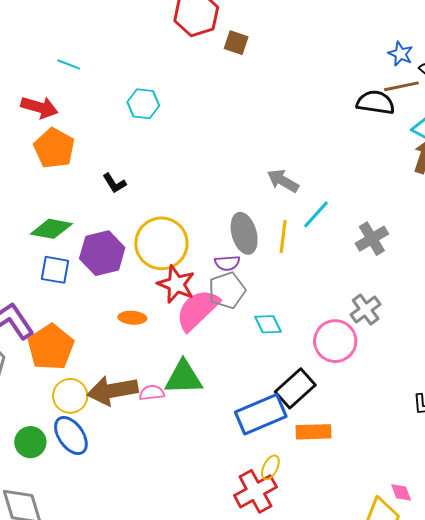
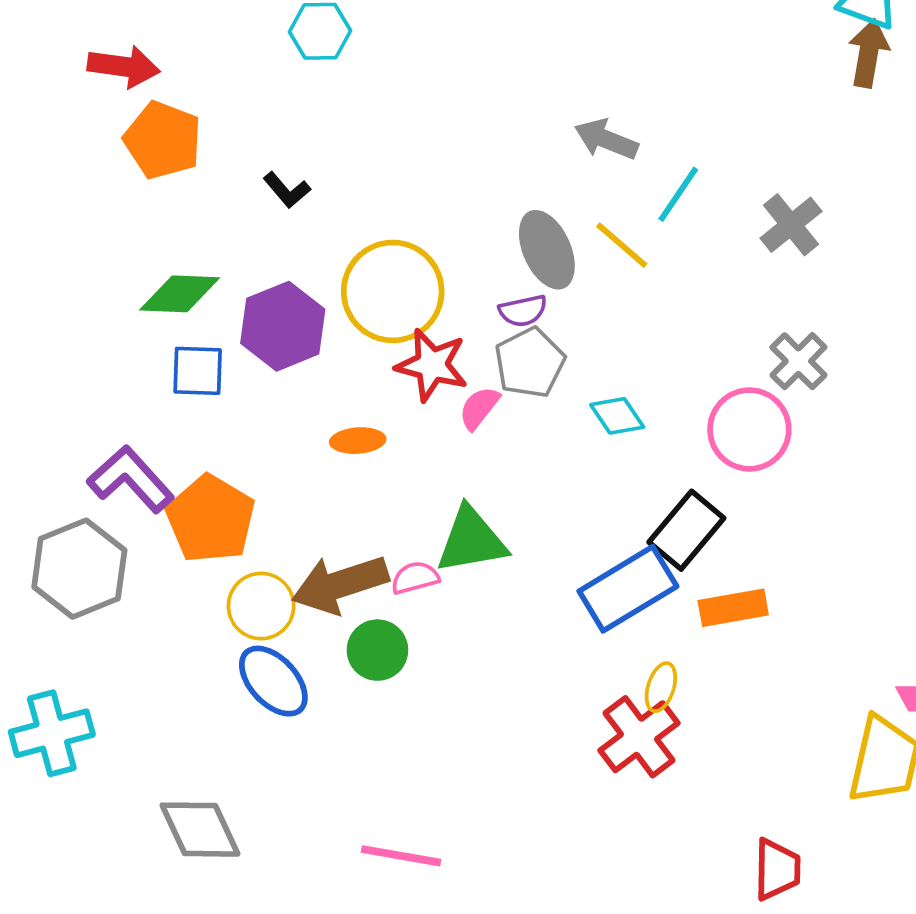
yellow line: (283, 237) -> (622, 245), turned -48
pink semicircle: (197, 310) -> (479, 408), size x0.5
green circle: (30, 442) -> (377, 650), moved

